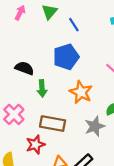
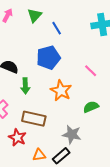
gray star: (95, 126) -> (72, 135), moved, turned 30
red star: (35, 145) -> (17, 137), turned -30

